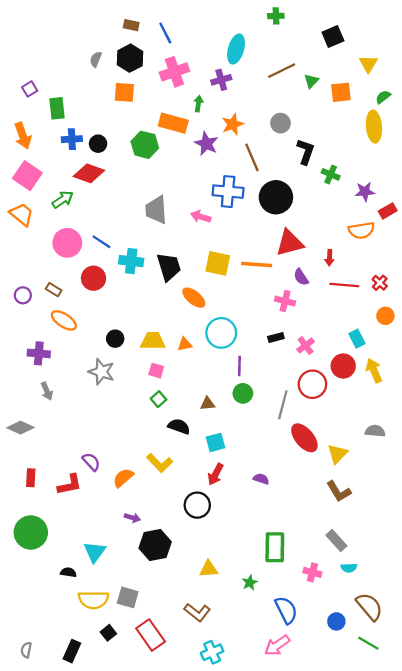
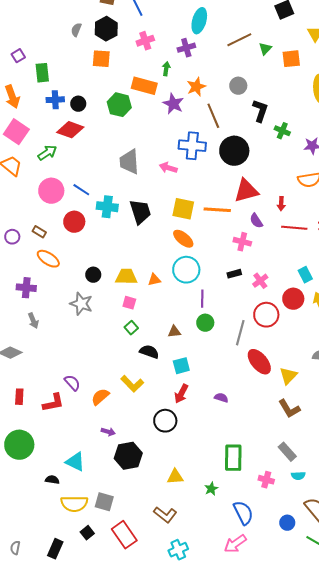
pink cross: (174, 72) -> (145, 41), size x0.7
orange ellipse: (194, 298) -> (183, 239), moved
cyan triangle: (95, 552) -> (75, 462), turned -40

